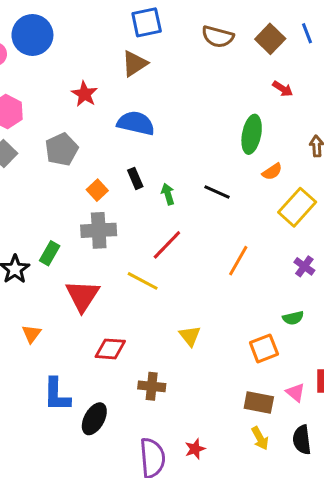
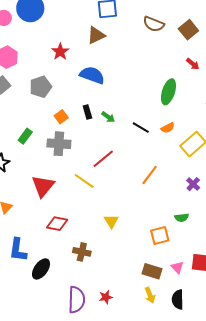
orange semicircle: (272, 172) -> (168, 128), moved
green arrow: (168, 194) -> (108, 117), moved, turned 136
green rectangle: (50, 253) -> (25, 136), moved

